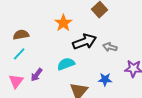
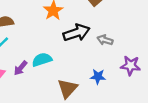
cyan semicircle: (66, 64) -> (42, 60), moved

